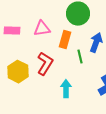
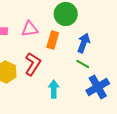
green line: (80, 57) -> (83, 64), moved, turned -48

